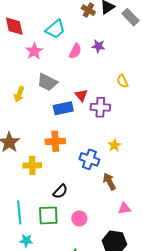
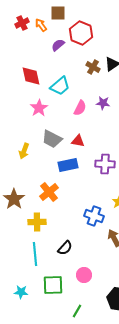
red diamond: (14, 26) -> (31, 76), moved
red triangle: (81, 95) -> (78, 141), moved, turned -40
orange cross: (55, 141) -> (49, 192), moved, turned -36
cyan line: (19, 212) -> (35, 254), moved
green square: (48, 215) -> (53, 285), moved
cyan star: (26, 241) -> (21, 292), moved

